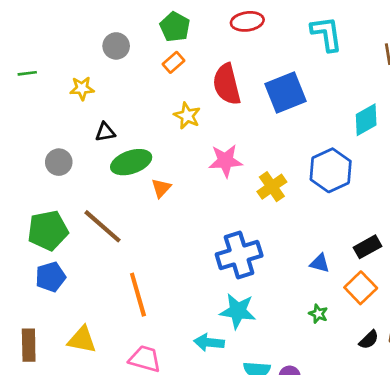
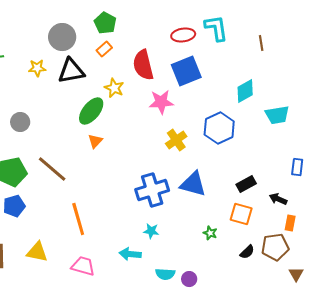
red ellipse: (247, 21) -> (183, 35), moved
gray circle: (116, 46) -> (62, 37), size x1.4
black triangle: (105, 132) -> (71, 71), moved, size x1.8
pink star: (225, 161) -> (161, 102), moved
green ellipse: (131, 162) -> (91, 111), moved, turned -32
blue triangle: (320, 263) -> (193, 184), moved, size x1.8
orange square: (361, 288) -> (241, 214), turned -30
cyan star: (238, 311) -> (151, 231), size x0.6

